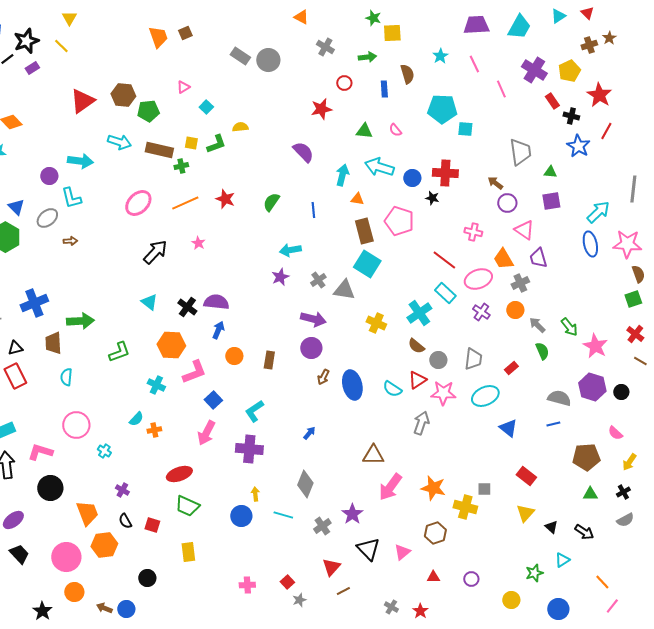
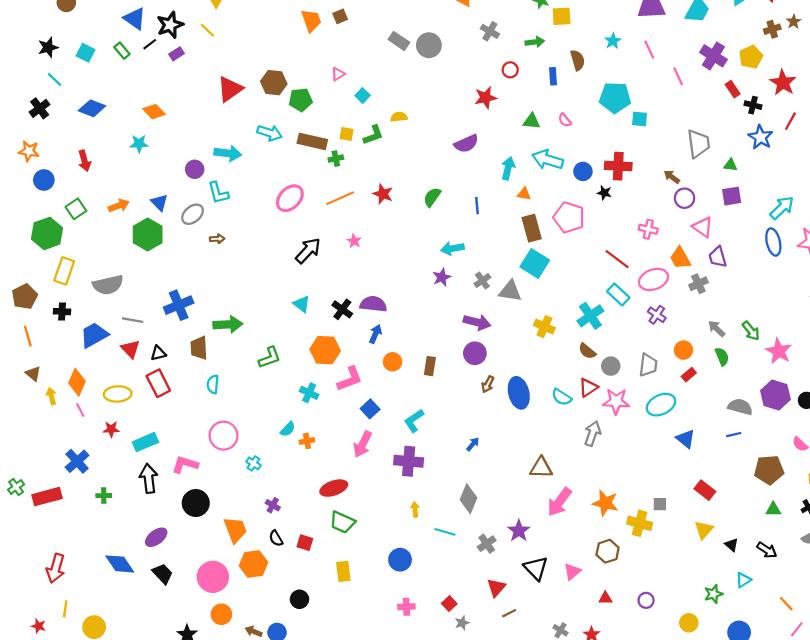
purple semicircle: (303, 152) -> (466, 144), turned 110
orange circle: (515, 310) -> (683, 350), moved
blue circle: (241, 516) -> (400, 560), moved

